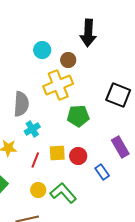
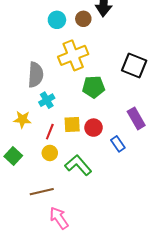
brown circle: (68, 60) -> (83, 19), moved
yellow circle: (38, 190) -> (50, 153), moved

